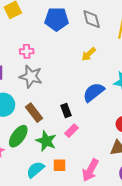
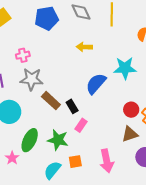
yellow arrow: (89, 54) -> (84, 47), turned 56
brown rectangle: (34, 113) -> (51, 101), moved
pink arrow: (90, 170) -> (107, 161), turned -30

